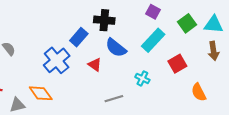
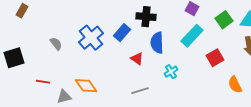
blue semicircle: (116, 48) -> (157, 43), turned 50
blue cross: (57, 60) -> (91, 38), moved
cyan cross: (142, 78) -> (171, 72), moved, turned 32
gray line: (114, 99) -> (140, 91), moved

